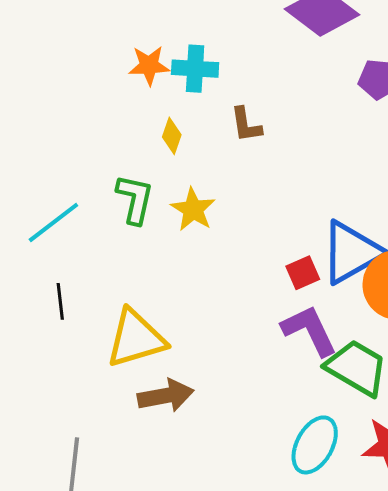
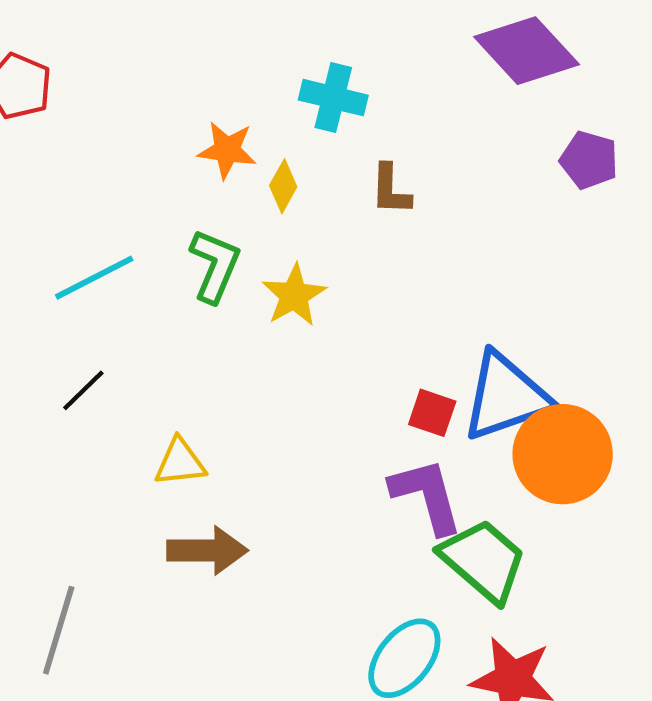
orange star: (149, 65) -> (227, 150), moved
red square: (303, 273) -> (432, 413), turned 32
black line: (60, 301) -> (83, 390), turned 42
yellow triangle: (136, 339) -> (180, 462), size x0.6

